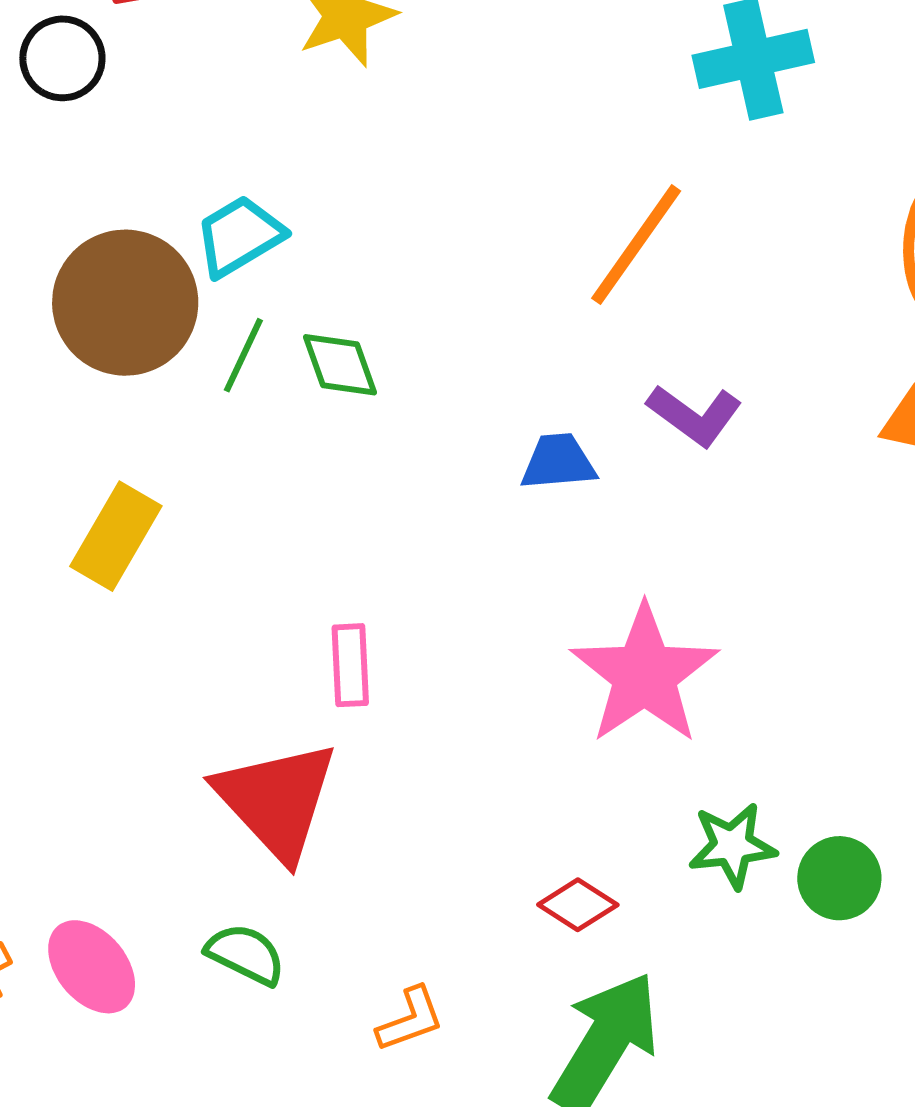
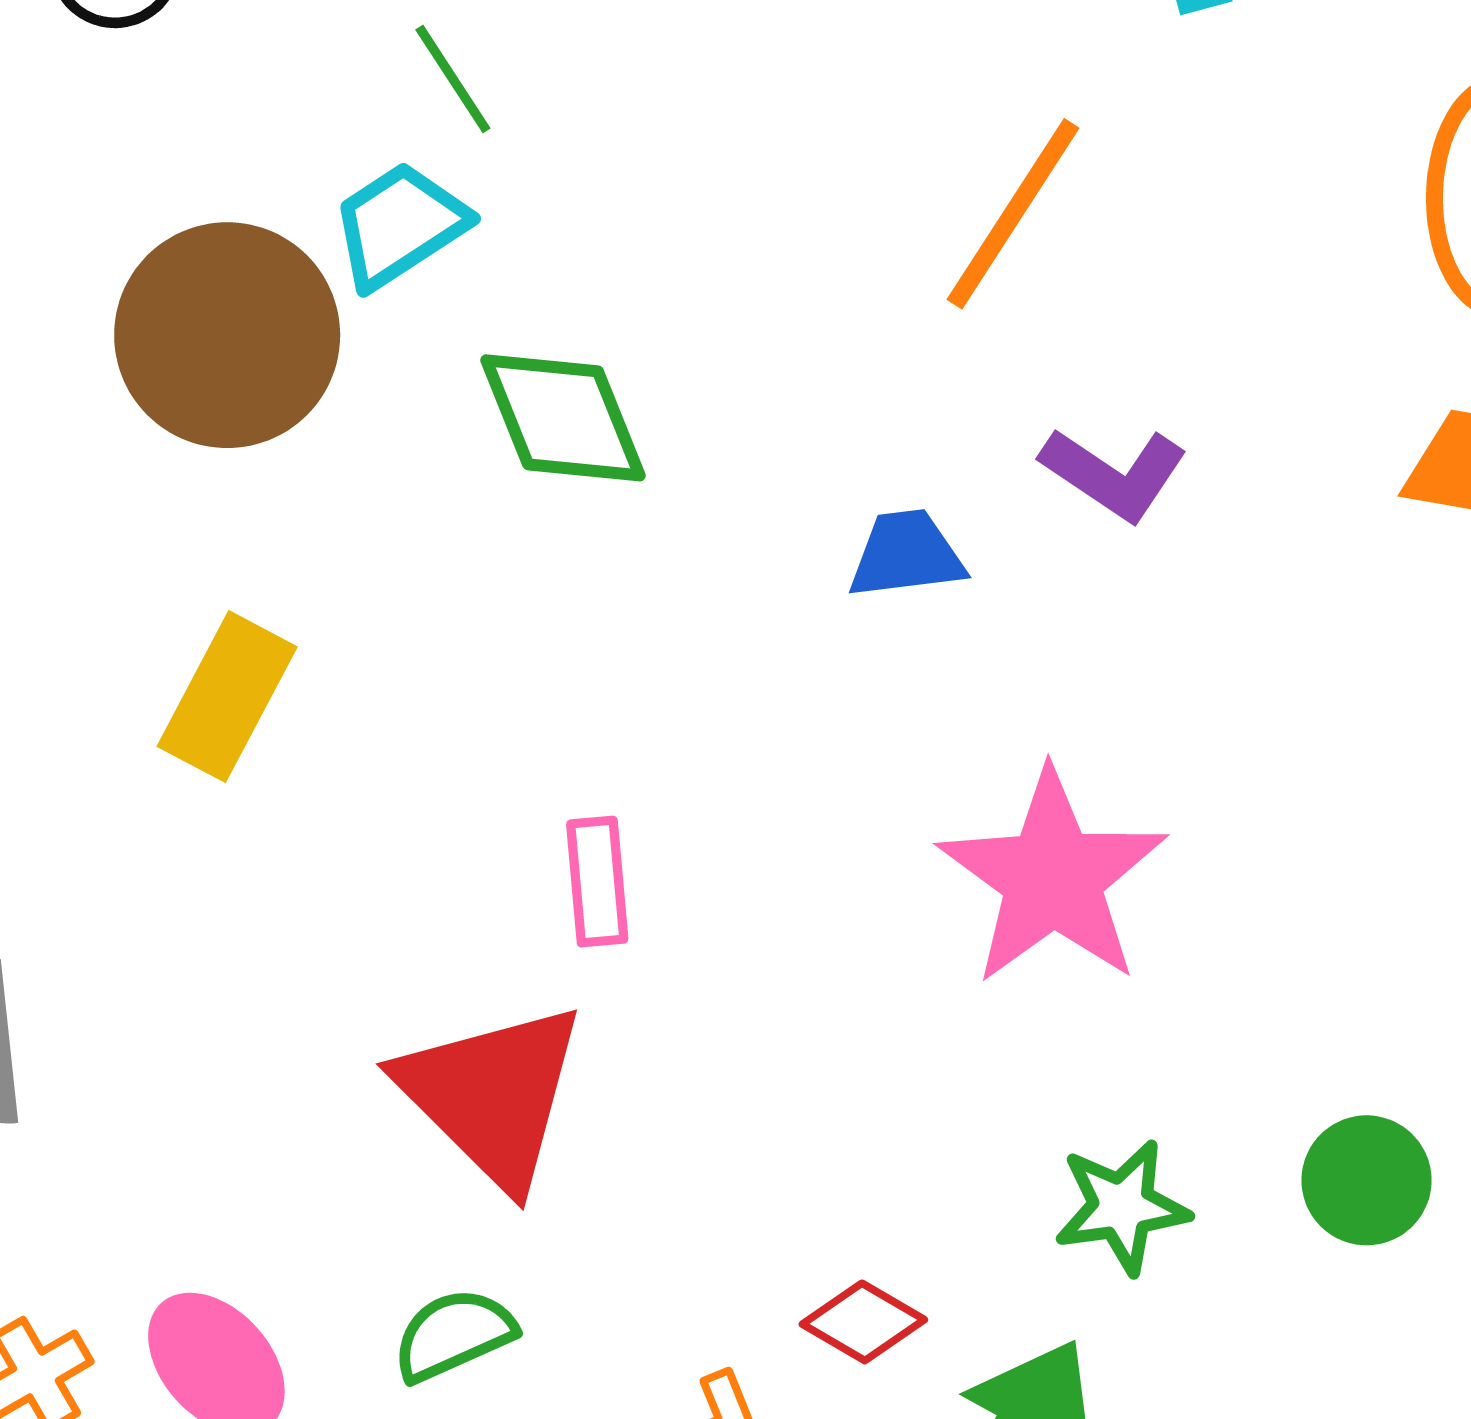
green line: (243, 355) -> (453, 79), moved, turned -56
green diamond: (340, 365) -> (563, 418), size x1.4
green star: (732, 846) -> (1122, 1207), moved
red diamond: (578, 905) -> (863, 1322), moved
green semicircle: (246, 954) -> (454, 1335), turned -48

